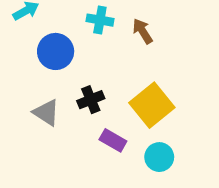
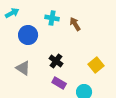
black cross: (91, 100) -> (56, 61), moved, turned -32
yellow square: (152, 105) -> (96, 65), moved, size x0.7

